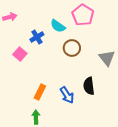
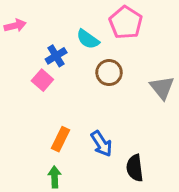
pink square: (20, 54) -> (42, 80), moved
black semicircle: (89, 86) -> (135, 168), moved

